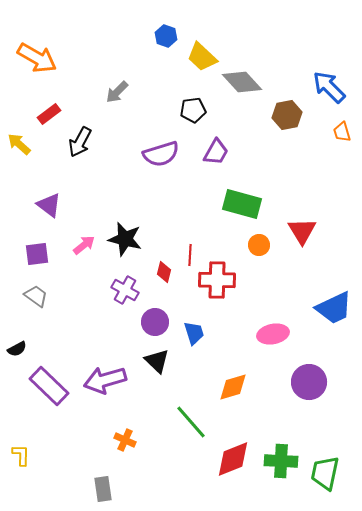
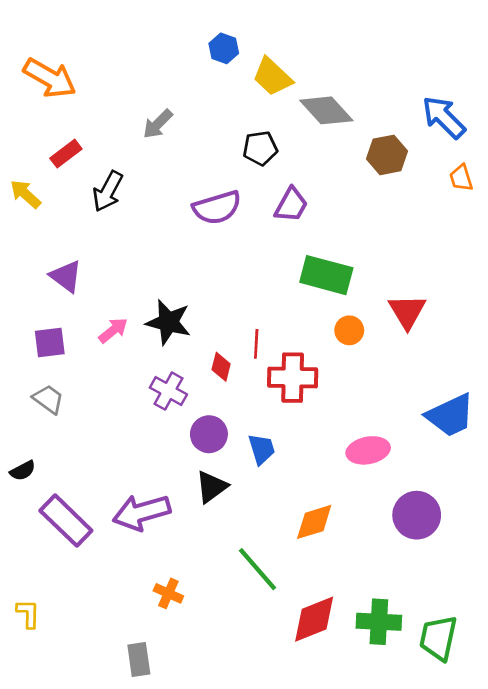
black triangle: (157, 361) -> (212, 487), turned 40

